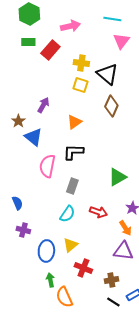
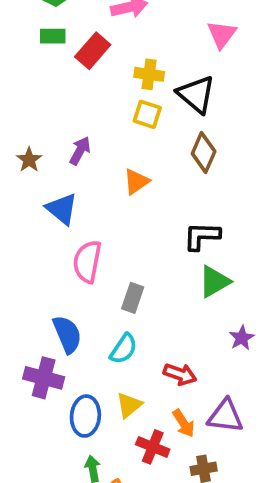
brown star: (18, 121) -> (29, 160), moved
black L-shape: (73, 152) -> (202, 236), moved
blue semicircle: (17, 203) -> (67, 334), moved, size x1.5
red arrow: (98, 212) -> (180, 374), moved
orange arrow: (125, 228) -> (184, 423), moved
purple cross: (23, 230) -> (44, 378), size x1.5

